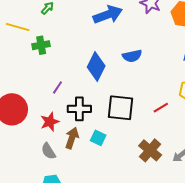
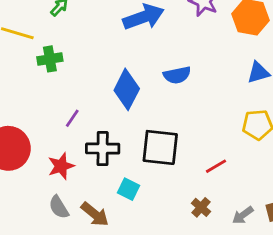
red line: (161, 108) -> (216, 166), moved
brown arrow: (72, 138) -> (95, 214), moved, turned 110
brown cross: (150, 150) -> (201, 207), size x0.6

